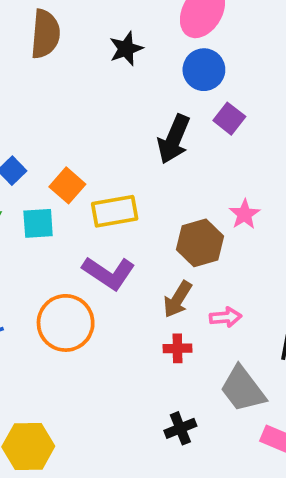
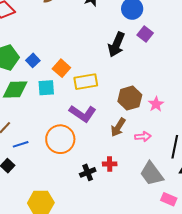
pink star: (244, 214) -> (156, 104), moved
red cross: (177, 348) -> (110, 164), moved
black cross: (180, 428) -> (88, 172), moved

